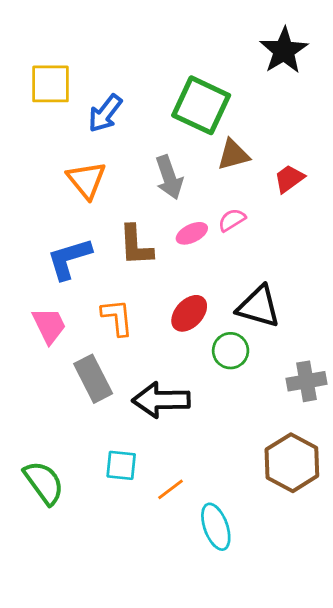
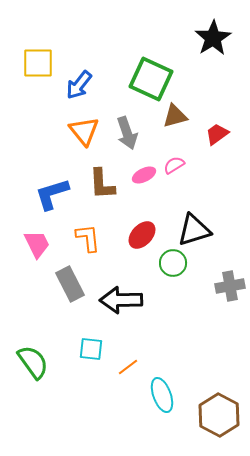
orange triangle: (86, 180) -> (84, 131), moved
black triangle: (259, 307) -> (194, 230), turned -33
brown hexagon: (292, 463) -> (219, 415), moved

